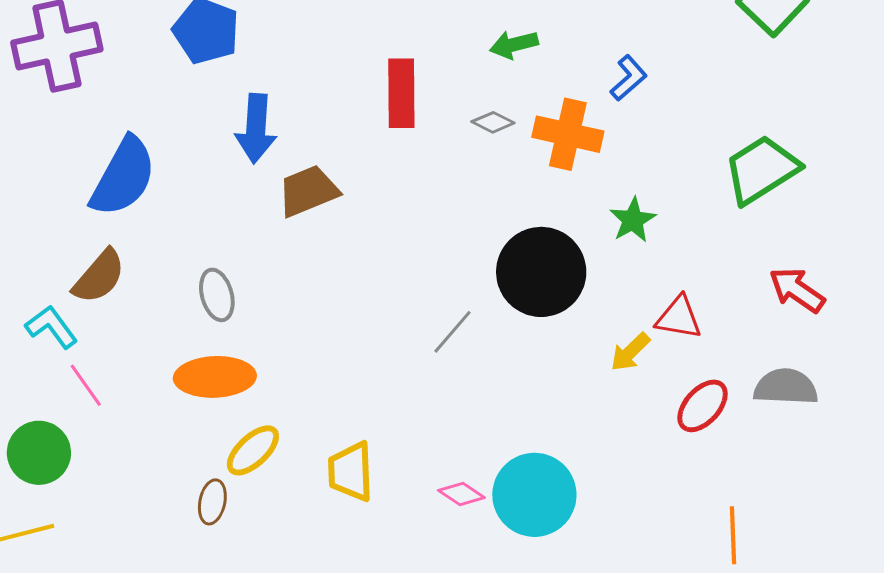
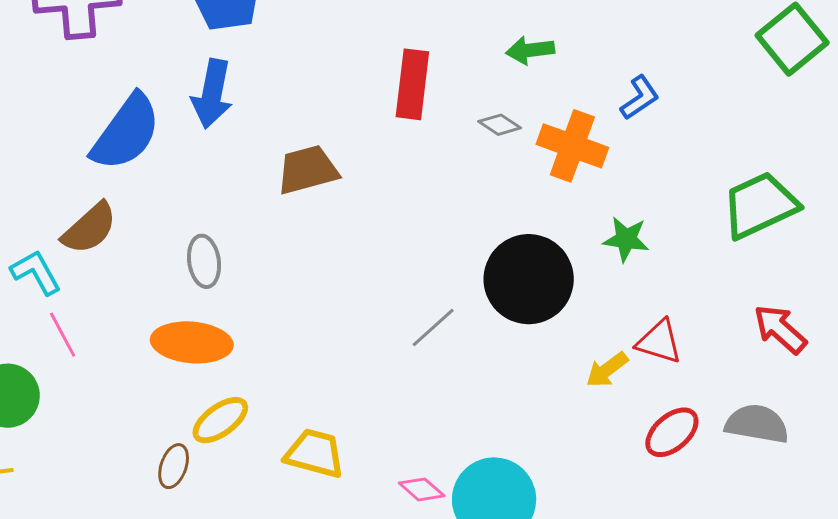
blue arrow: (256, 128) -> (212, 94), moved
green star: (633, 220) -> (626, 239), turned 30
yellow trapezoid: (351, 472) -> (315, 453), turned 100

